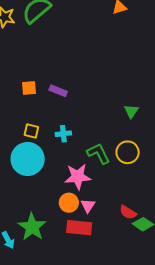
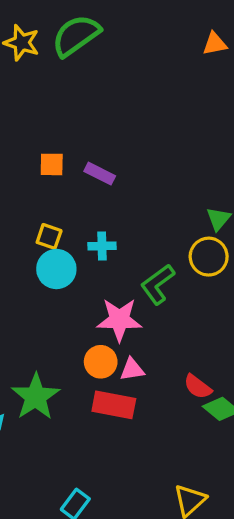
yellow circle: (128, 152) -> (209, 257), moved
green L-shape: (99, 153) -> (158, 284), turned -105
cyan circle: (28, 159) -> (56, 269), moved, size x0.7
pink triangle: (88, 206) -> (132, 369), turned 42

